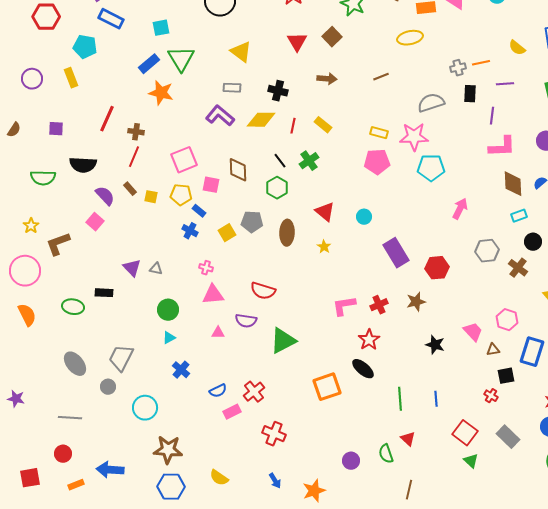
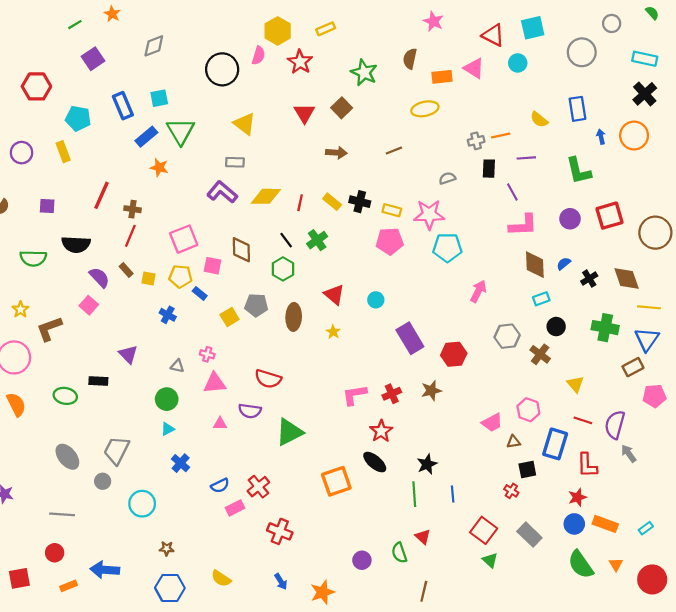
blue rectangle: (111, 19) -> (123, 106), moved, turned 40
black cross: (278, 91) -> (360, 202), moved
orange star: (161, 93) -> (159, 168), size x0.7
gray semicircle: (431, 103) -> (447, 178), size x0.6
purple line: (492, 116) -> (512, 192), turned -36
blue cross: (190, 231) -> (168, 315), moved
gray triangle: (156, 269) -> (177, 366), moved
pink trapezoid: (473, 332) -> (492, 423), turned 105
black star: (435, 345) -> (427, 464), moved, turned 30
brown star: (168, 450) -> (167, 548), size x0.5

